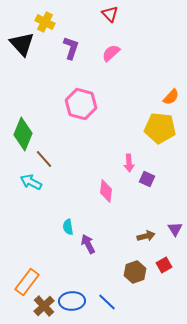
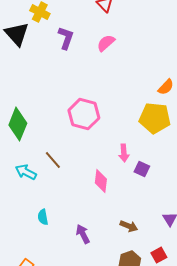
pink hexagon: (81, 104) -> (84, 114), moved
brown line: (44, 159) -> (53, 160), moved
cyan semicircle: (68, 227) -> (43, 217), moved
brown arrow: (146, 236) -> (129, 226), moved, turned 36

